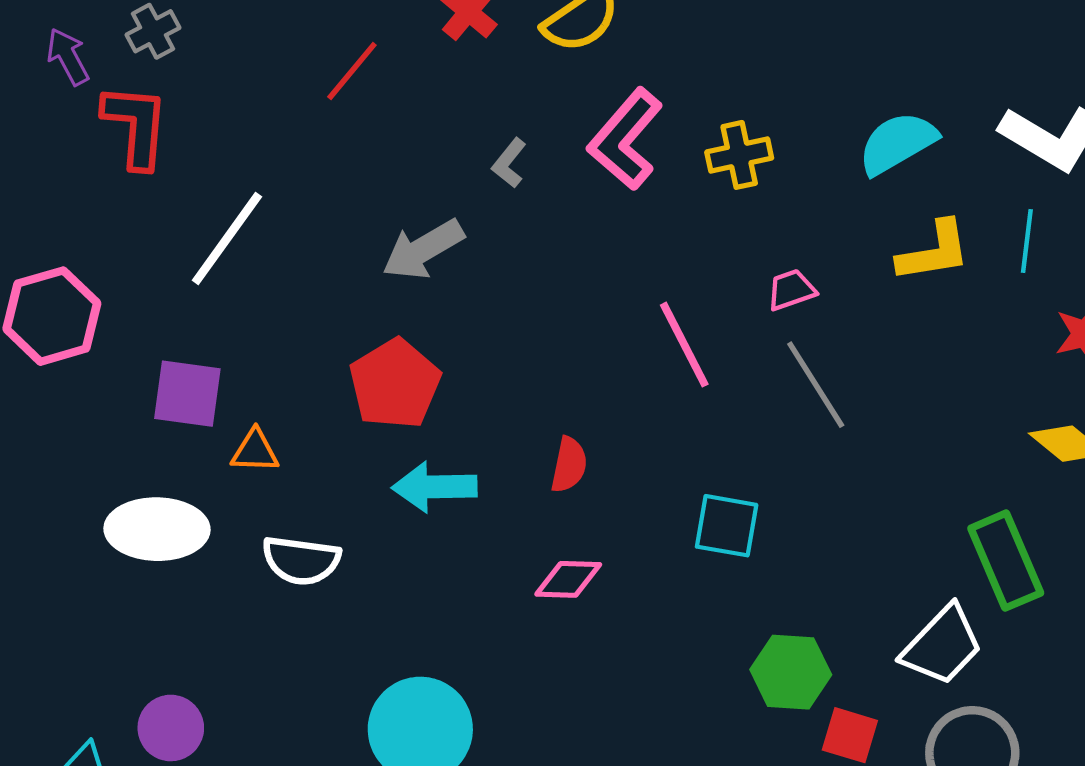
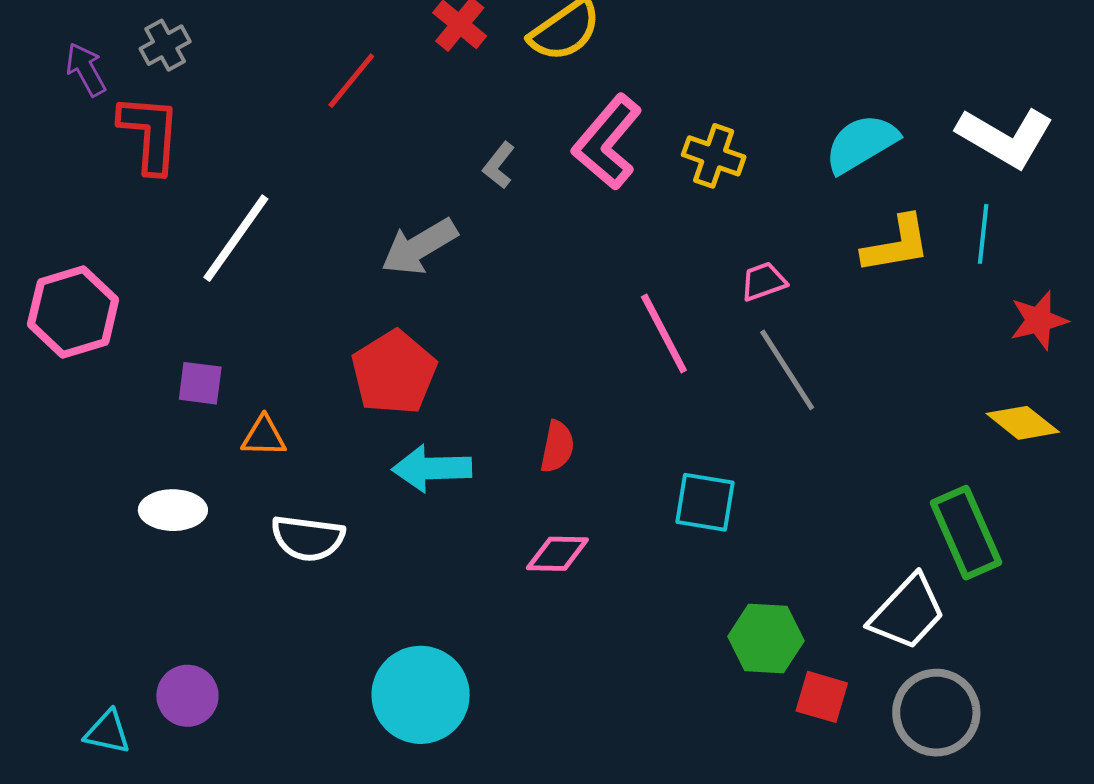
yellow cross: (739, 155) -> (714, 156), turned 32
purple square: (187, 394) -> (200, 383), size x0.7
white ellipse: (157, 529) -> (173, 510), size x0.7

